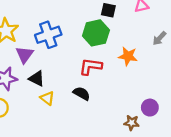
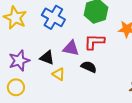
blue cross: (48, 35) -> (53, 17), turned -35
purple triangle: (25, 55) -> (71, 48), moved, turned -48

